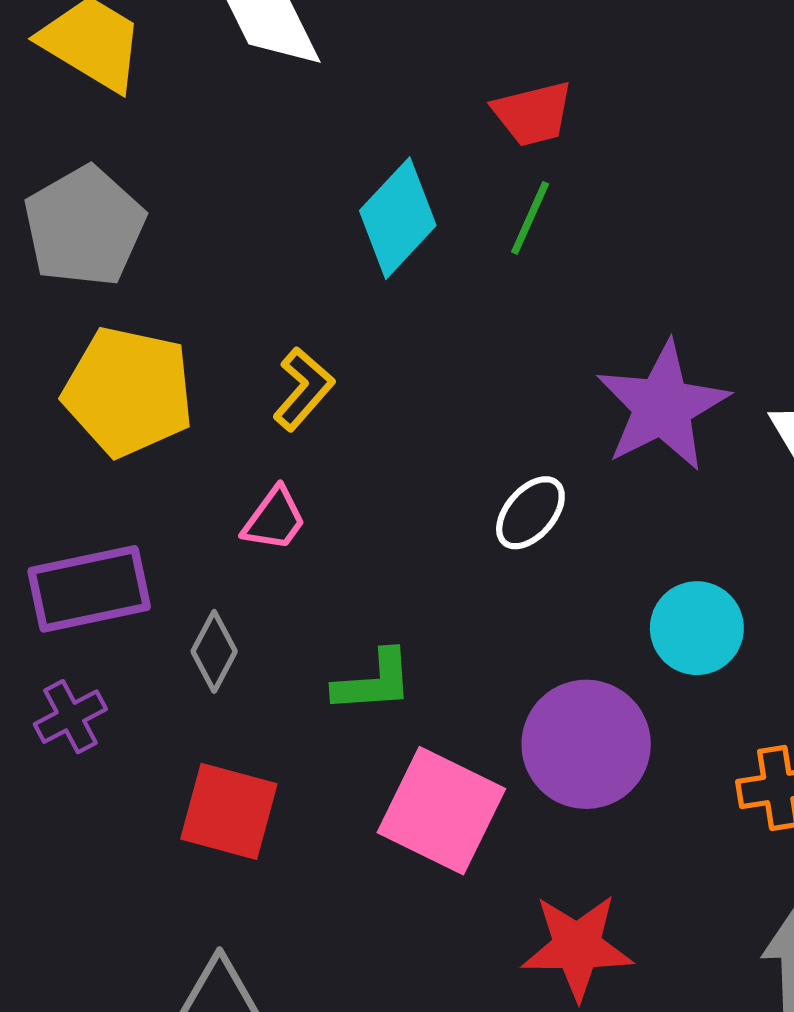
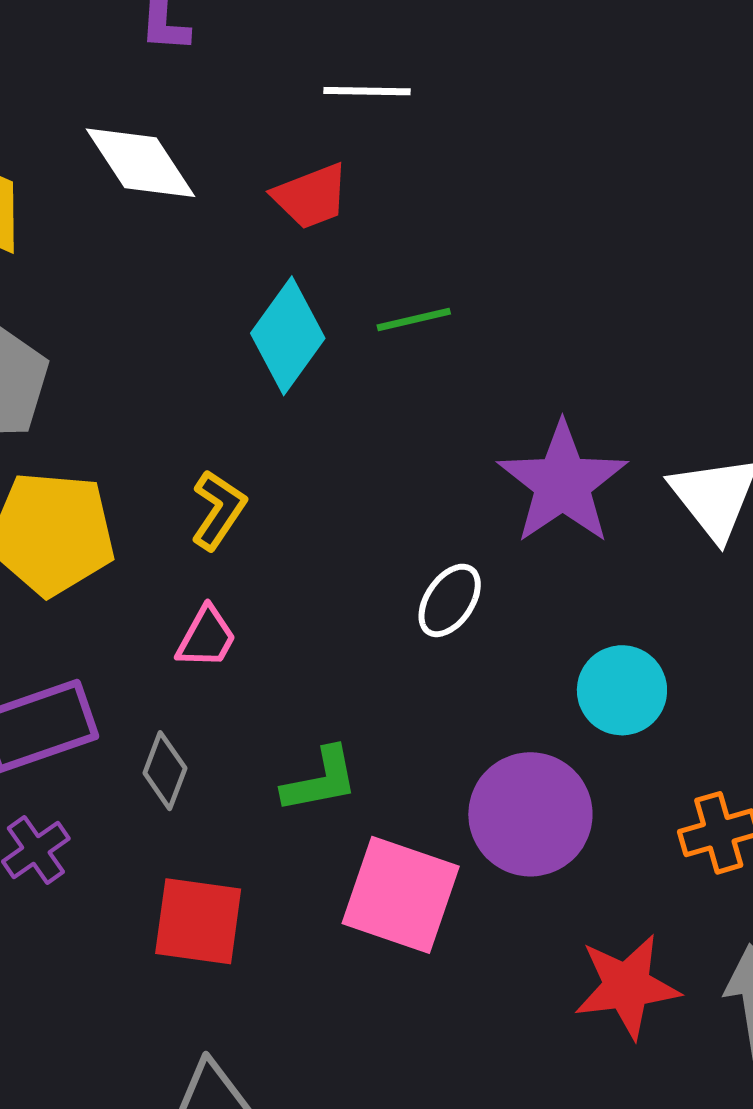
red trapezoid: (533, 114) -> (311, 196), moved
green line: (530, 218) -> (414, 320), turned 60
red star: (577, 947) -> (627, 986), moved

